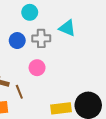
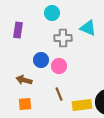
blue circle: (17, 41) -> (41, 60), moved
brown line: (19, 92) -> (59, 94), moved

